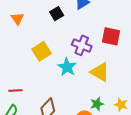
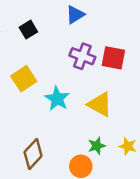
black square: (57, 14) -> (28, 30), moved
purple cross: (82, 45) -> (82, 56), moved

